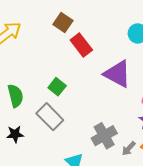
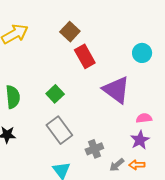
gray rectangle: (50, 117) -> (59, 130), moved
gray cross: (104, 136) -> (94, 149), size x0.7

